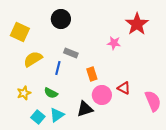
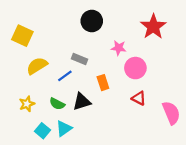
black circle: (61, 19) -> (92, 21), moved
pink star: (114, 43) -> (119, 48), moved
blue line: (58, 68) -> (65, 76), turned 40
pink circle: (102, 95) -> (135, 68), moved
black triangle: (85, 109) -> (82, 102), moved

